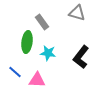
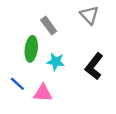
gray triangle: (77, 13) -> (89, 15), turned 30

